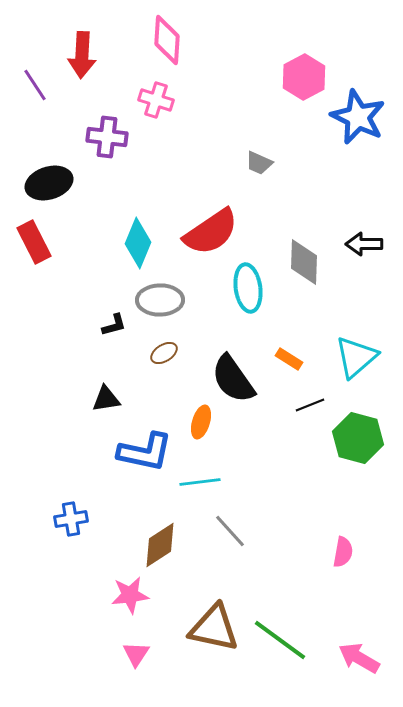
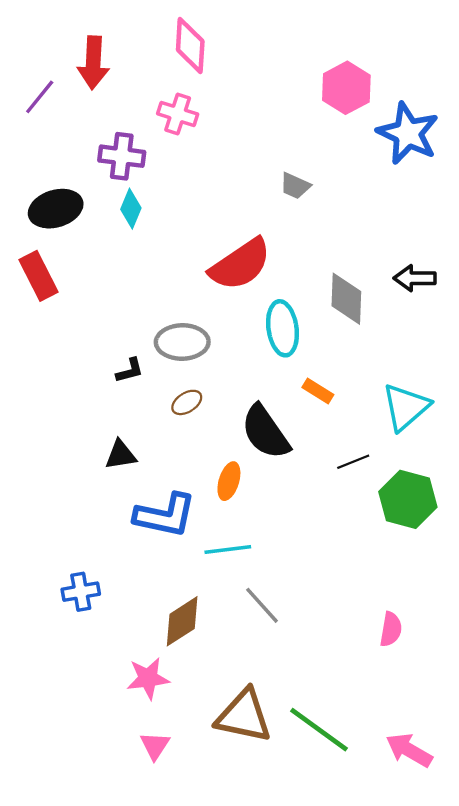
purple line: (35, 85) -> (40, 97), turned 72
cyan diamond: (138, 243) -> (131, 209), moved, size x0.7
orange rectangle: (289, 359) -> (318, 391), moved

